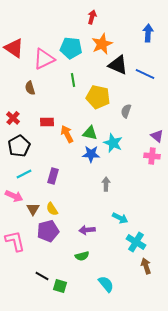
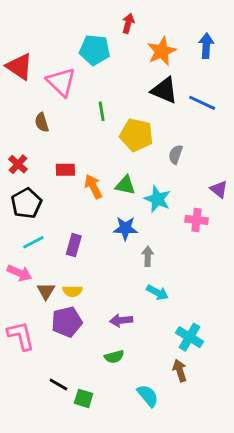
orange star: (102, 44) -> (162, 51), moved
cyan pentagon: (71, 48) -> (95, 50), moved
pink triangle: (44, 59) -> (61, 82), turned -50
blue star: (91, 154) -> (125, 228), moved
pink cross: (152, 156) -> (196, 220), moved
yellow semicircle: (52, 209) -> (72, 291), turned -56
cyan arrow: (120, 218) -> (157, 292), moved
brown arrow: (146, 266) -> (180, 371), moved

